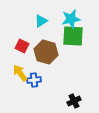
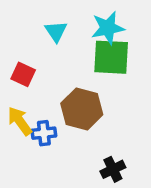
cyan triangle: (41, 21) -> (56, 31), turned -32
brown hexagon: (46, 52) -> (82, 109), moved

